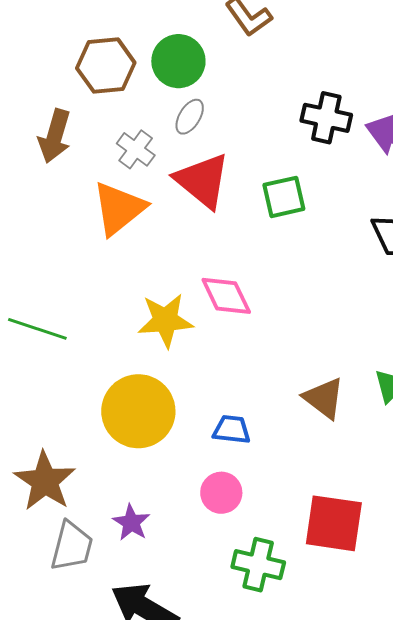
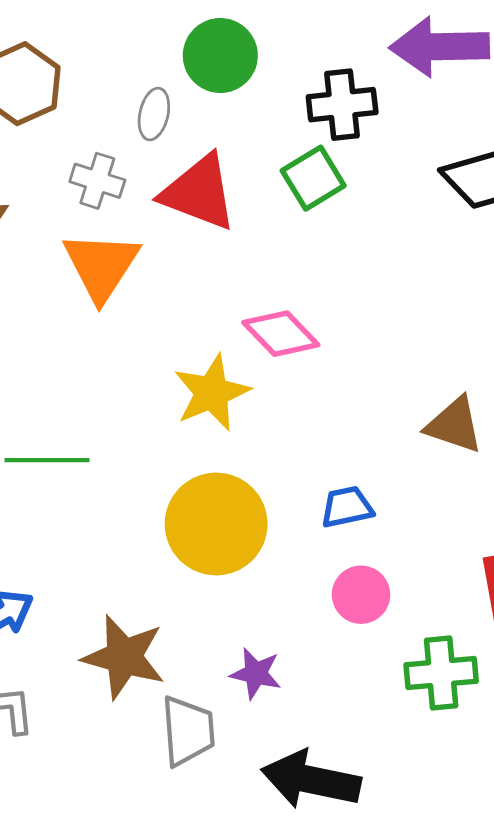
green circle: (178, 61) -> (220, 55), moved
black cross: (326, 118) -> (342, 105), moved

